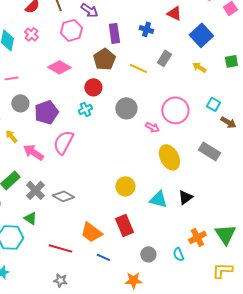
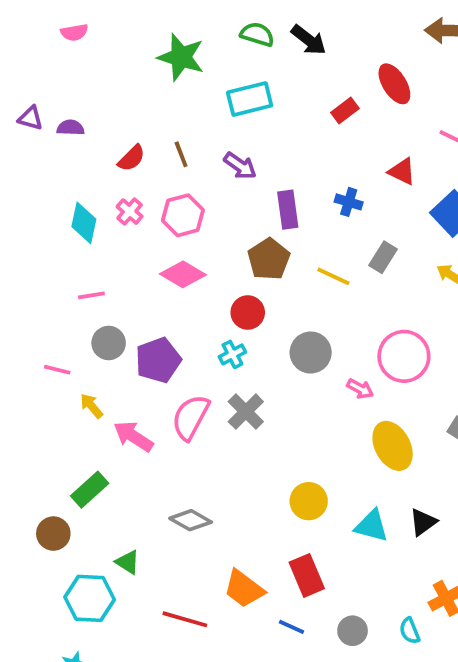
pink hexagon: (71, 30) -> (183, 215), moved
gray cross: (35, 190) -> (246, 412), moved
blue line: (103, 257) -> (292, 627), moved

